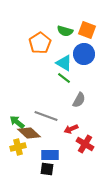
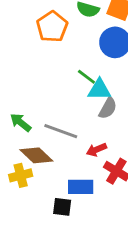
cyan triangle: (64, 63) -> (99, 90), moved, turned -30
green arrow: (17, 122) -> (21, 122), moved
blue rectangle: (50, 155) -> (81, 187), moved

